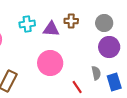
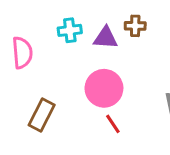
red line: (77, 87) -> (113, 124), moved

